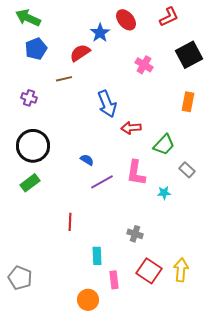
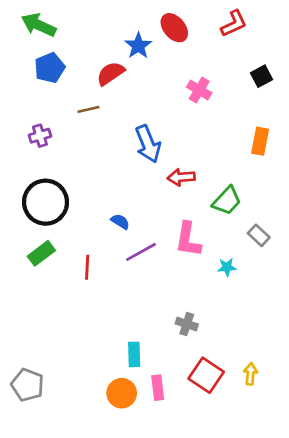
black square: (189, 55) -> (261, 76), size x0.6
purple cross: (29, 98) -> (40, 136), turned -35
red line: (70, 222) -> (87, 267), moved
yellow arrow: (181, 270) -> (250, 374), size x0.7
orange circle: (88, 300) -> (122, 393), moved

